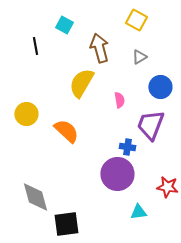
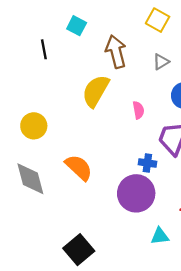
orange semicircle: (66, 131) -> (79, 167), moved
gray diamond: (35, 197) -> (30, 179), moved
black square: (66, 224) -> (79, 250), turned -32

